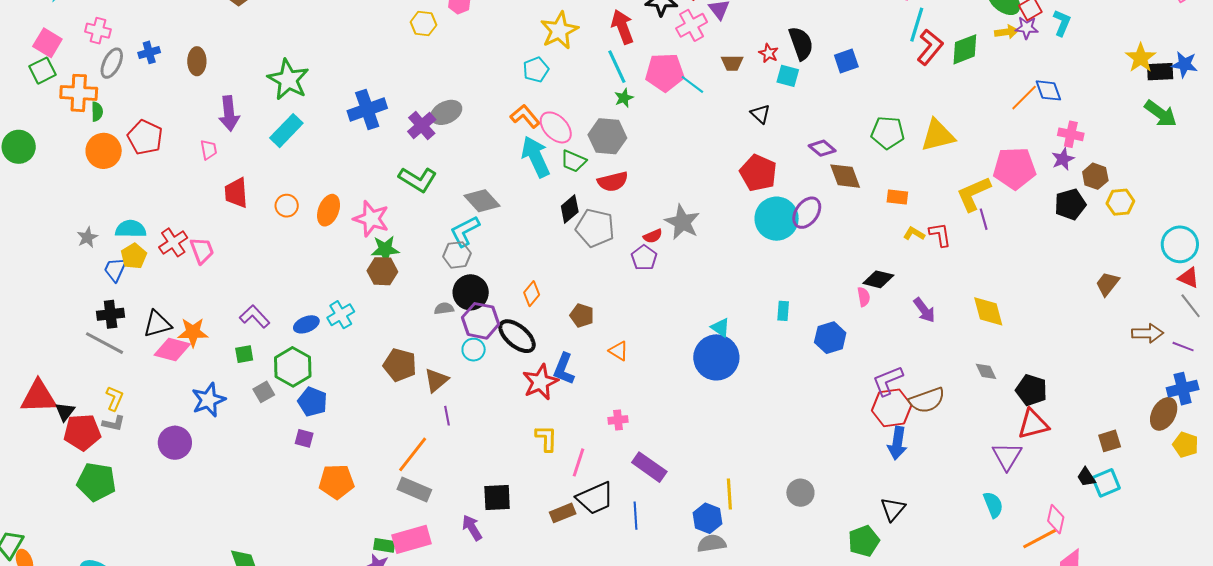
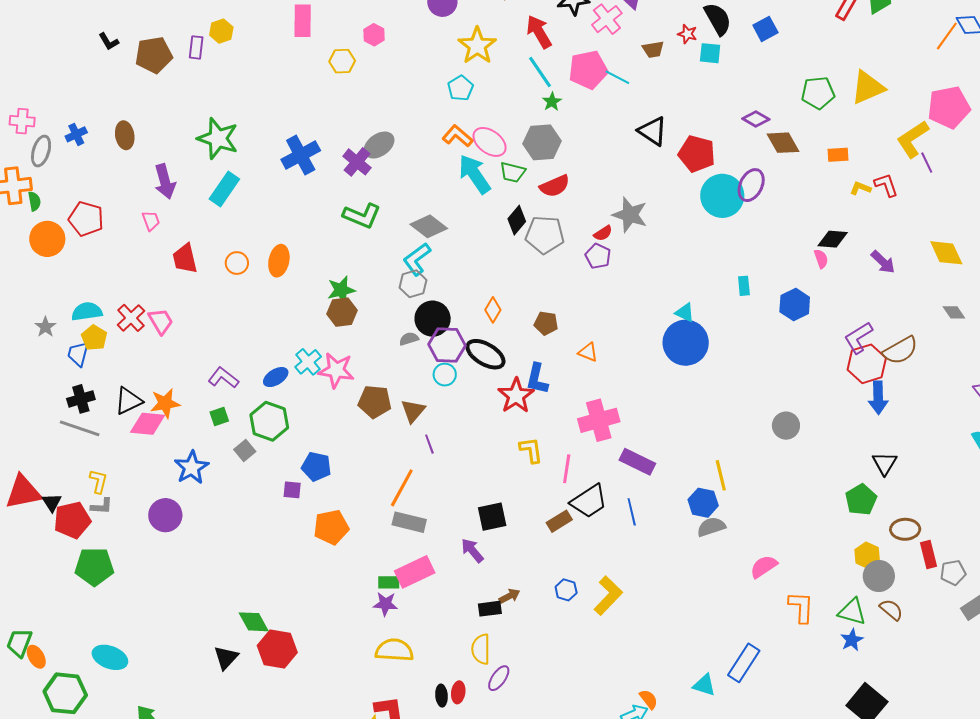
black triangle: (760, 114) -> (652, 131), moved, size x1.5
pink star: (371, 219) -> (336, 370), moved
blue pentagon: (312, 402) -> (316, 467), moved
pink cross: (618, 420) -> (599, 420), size x2.0
gray circle: (800, 493) -> (786, 426), moved

